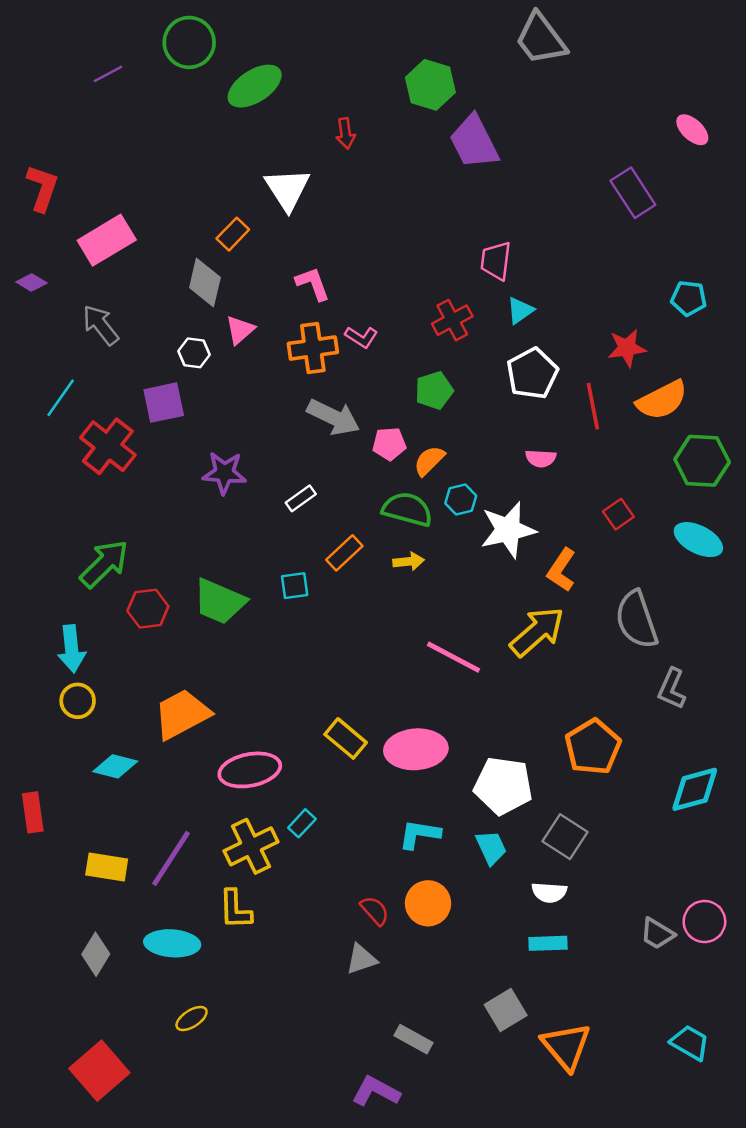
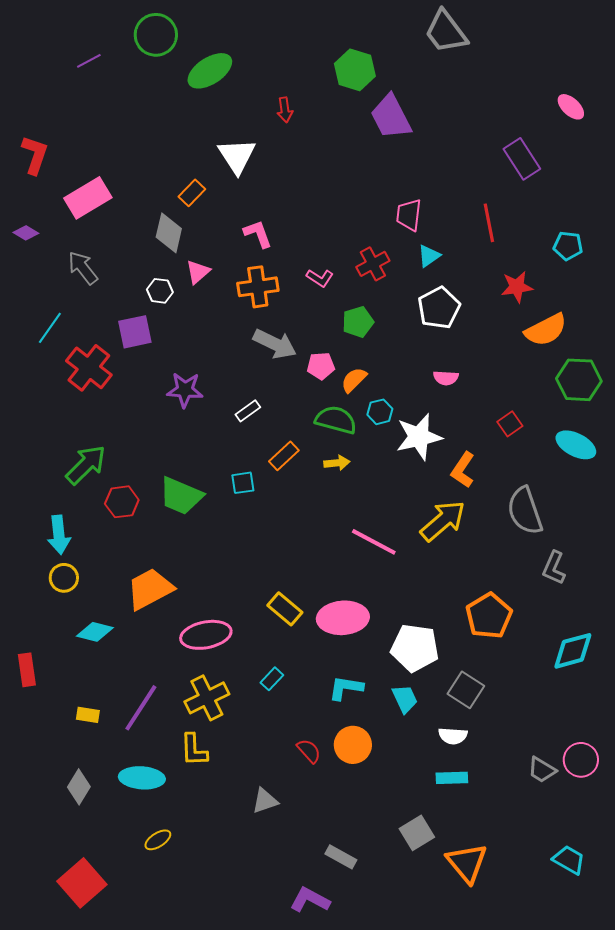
pink L-shape: (361, 337) -> (320, 278), moved
red line: (593, 406) -> (489, 223), moved
cyan rectangle: (302, 823) -> (272, 679), moved
yellow rectangle: (107, 867) -> (88, 715), size x0.7
gray triangle: (361, 959) -> (265, 801), moved

